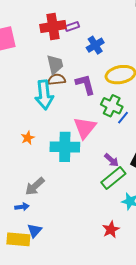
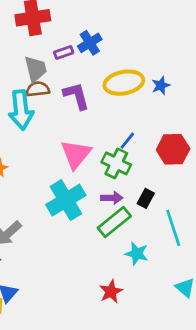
purple rectangle: (72, 26) -> (64, 52), moved
green cross: (112, 106) -> (116, 163), moved
cyan cross: (65, 147) -> (66, 200), moved, turned -32
purple arrow: (111, 160) -> (112, 198), turned -42

